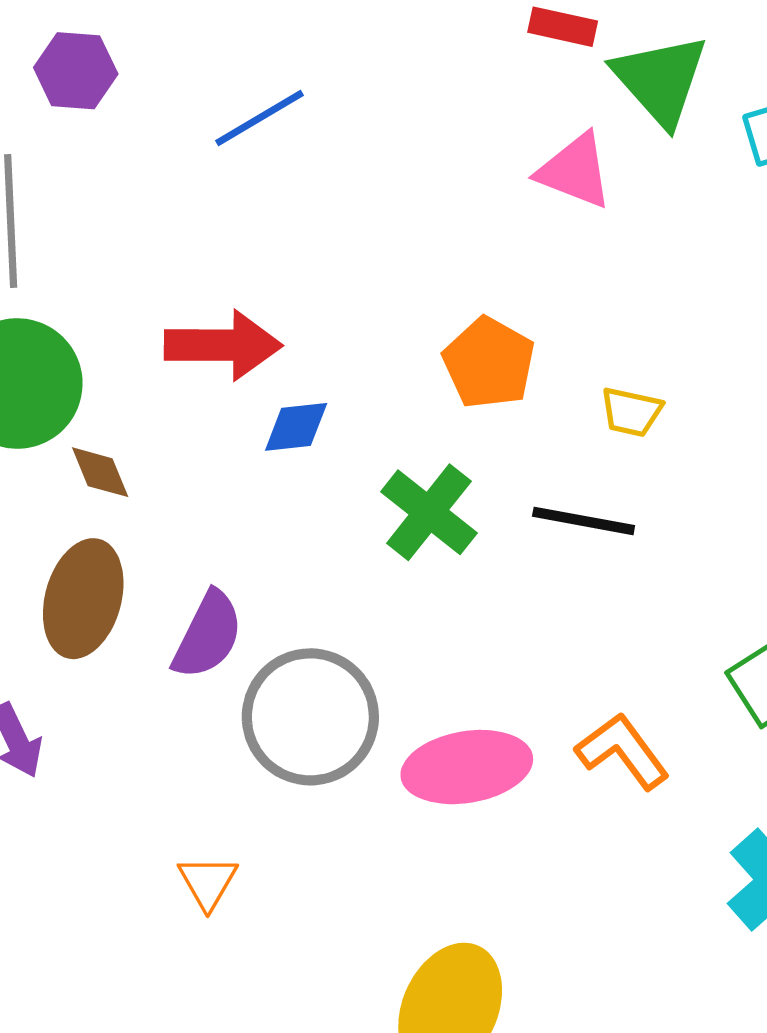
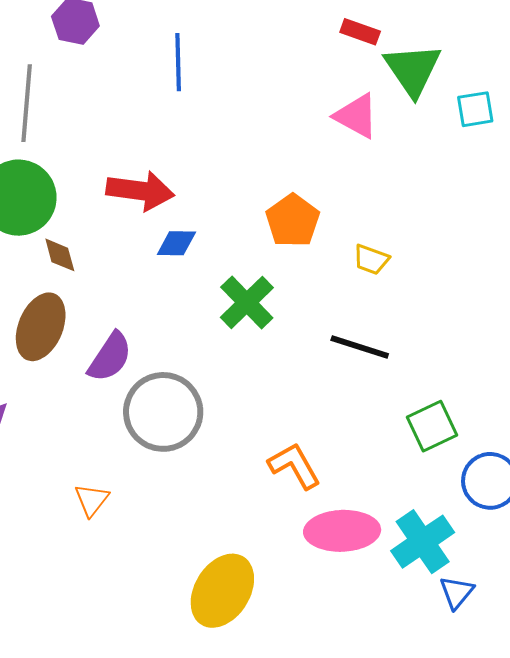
blue line: (260, 118) -> (178, 62), turned -68
black line: (584, 521) -> (360, 347), moved
orange L-shape: (622, 751) -> (294, 466), moved
pink ellipse: (467, 767) -> (342, 531), moved

